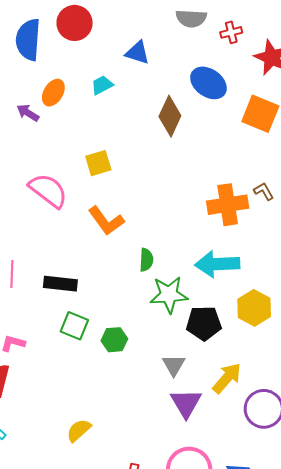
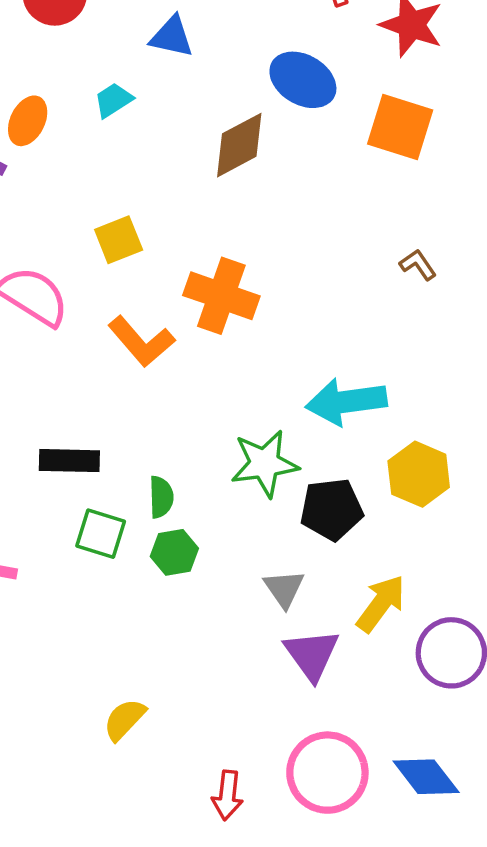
brown diamond: (170, 116) -> (239, 145), turned 42
orange cross: (228, 205) -> (221, 296), moved, turned 33
green semicircle: (146, 260) -> (161, 497), moved

